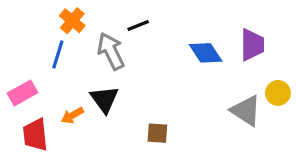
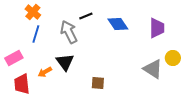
orange cross: (72, 21) -> (33, 12), moved
blue diamond: (206, 53) -> (118, 24), moved

